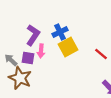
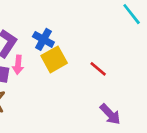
blue cross: (60, 32) -> (43, 39), turned -35

